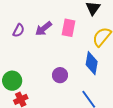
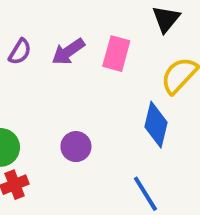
purple circle: (60, 75) -> (76, 147), moved

